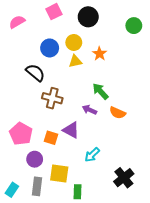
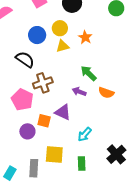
brown cross: (52, 98) -> (43, 83), turned -30
pink pentagon: (21, 134) -> (22, 100), moved
purple circle: (35, 159) -> (27, 131), moved
green rectangle: (77, 192) -> (82, 164), moved

